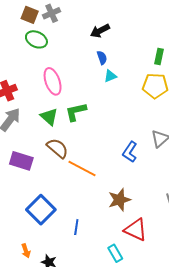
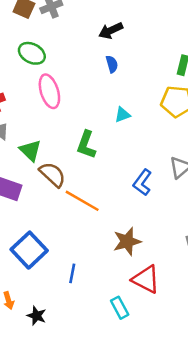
green ellipse: (36, 39) -> (32, 53), moved
cyan triangle: (110, 76) -> (122, 115), moved
green L-shape: (76, 112) -> (86, 145), moved, turned -60
green triangle: (49, 117) -> (30, 150), moved

